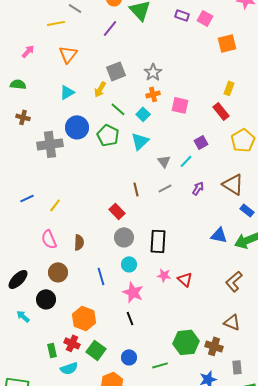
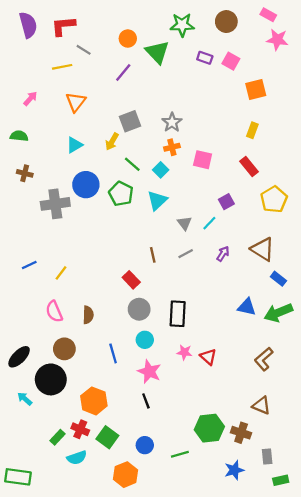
yellow rectangle: (229, 88) -> (252, 130), moved
black circle: (46, 299) -> (51, 379), size x1.4
green rectangle: (52, 350) -> (58, 437), turned 56

